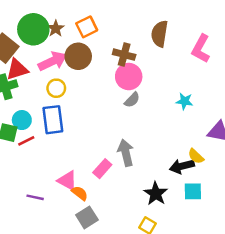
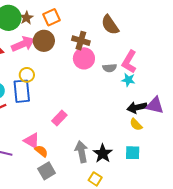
brown semicircle: (160, 34) -> (110, 25), turned -45
pink L-shape: (201, 49) -> (129, 62), moved
yellow circle: (56, 88) -> (27, 75), moved
gray semicircle: (132, 100) -> (110, 68), moved, turned 40
gray arrow: (126, 153) -> (81, 152), moved
black arrow: (182, 166) -> (137, 107), moved
pink rectangle: (102, 169) -> (59, 118), moved

